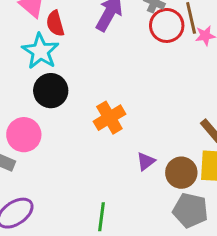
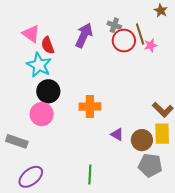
orange cross: (109, 118) -> (90, 107), turned 35
pink circle: (24, 135) -> (42, 114), moved
purple triangle: (146, 161) -> (117, 134), turned -48

